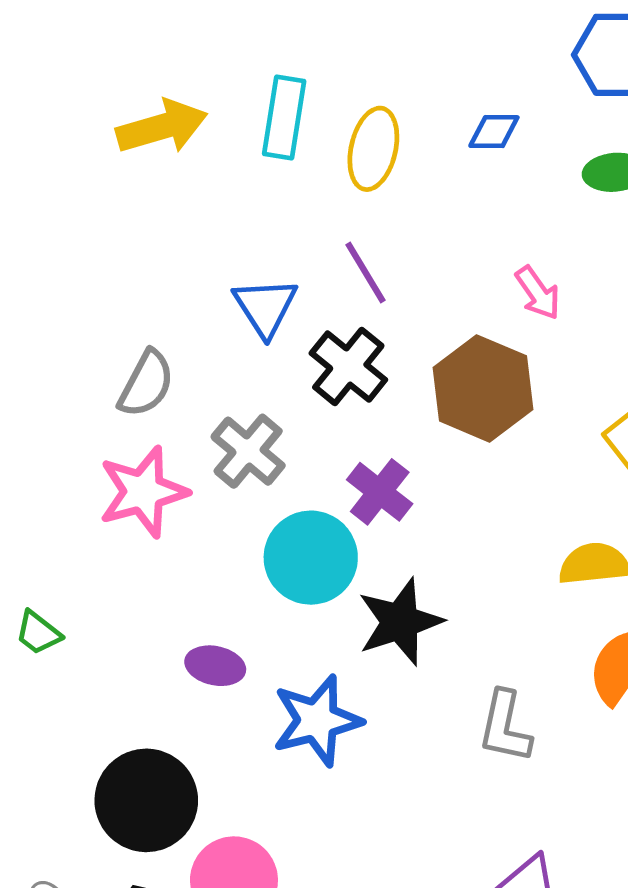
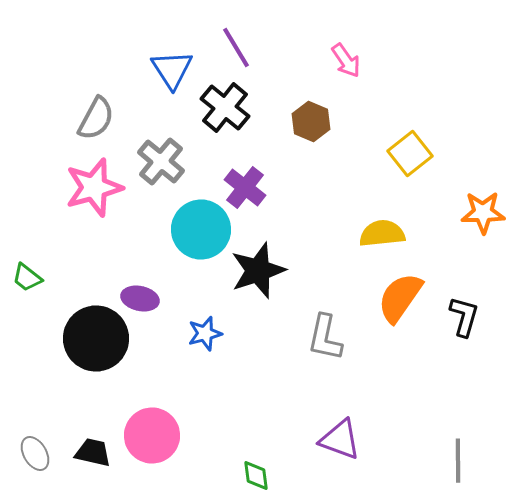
brown hexagon: (483, 388) -> (311, 122), size x0.6
blue star: (317, 720) -> (205, 334), size x0.6
black circle: (146, 800) -> (96, 338), moved

